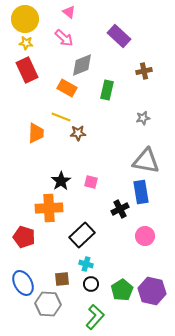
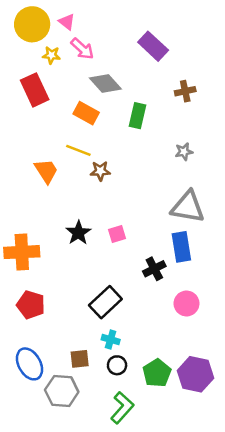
pink triangle: (69, 12) -> (67, 22), moved
yellow star: (26, 43) -> (51, 55), moved
gray diamond: (82, 65) -> (105, 83), turned 70
orange trapezoid: (36, 133) -> (46, 171), turned -35
pink square: (91, 182) -> (117, 234), turned -32
orange cross: (49, 208) -> (22, 252), moved

